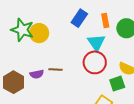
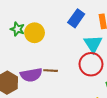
green star: (22, 30) -> (17, 29), size x0.6
purple semicircle: (37, 74) -> (31, 75), size x1.5

